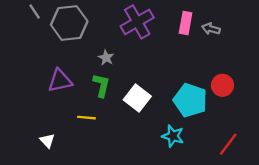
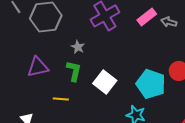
pink rectangle: (186, 23) -> (147, 17), turned 42

